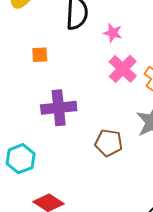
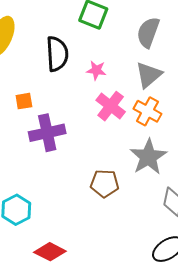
purple cross: (59, 108) -> (47, 133), moved

